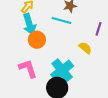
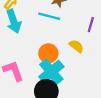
orange circle: (37, 40) -> (48, 53), moved

